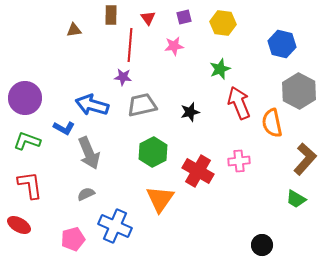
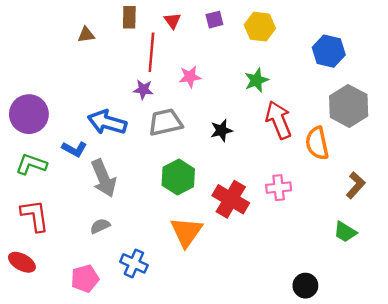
pink star: (174, 46) -> (190, 77), moved
brown L-shape: (305, 159) -> (356, 185), size x0.7
blue cross: (115, 226) -> (134, 263), size x0.7

